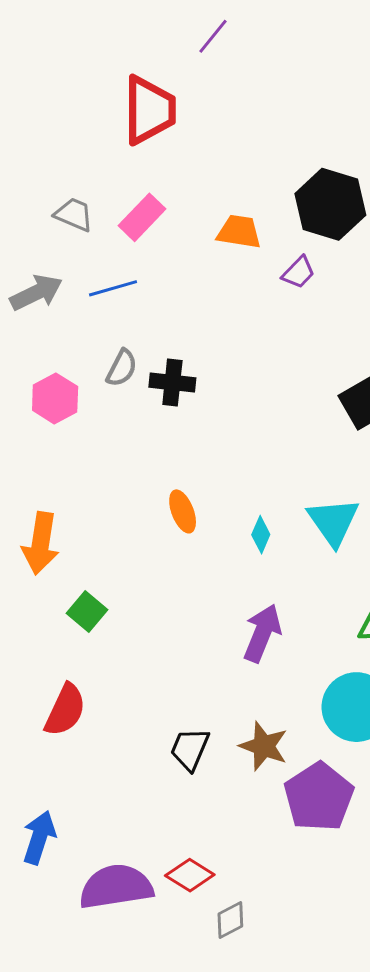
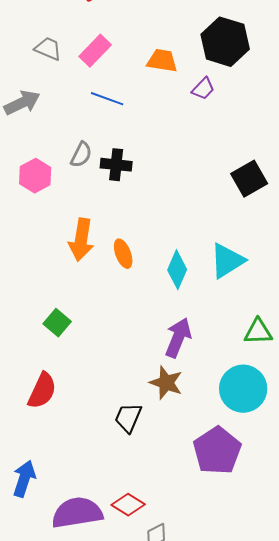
blue line: (113, 288) -> (107, 99), moved, turned 36
cyan triangle: (333, 522) -> (227, 261), turned 33
cyan diamond: (261, 535) -> (177, 270), size x1.5
orange arrow: (41, 543) -> (81, 240), moved
brown star: (264, 746) -> (166, 383), moved

